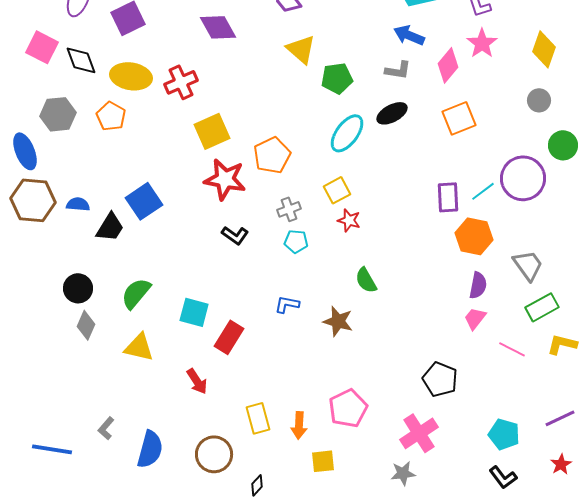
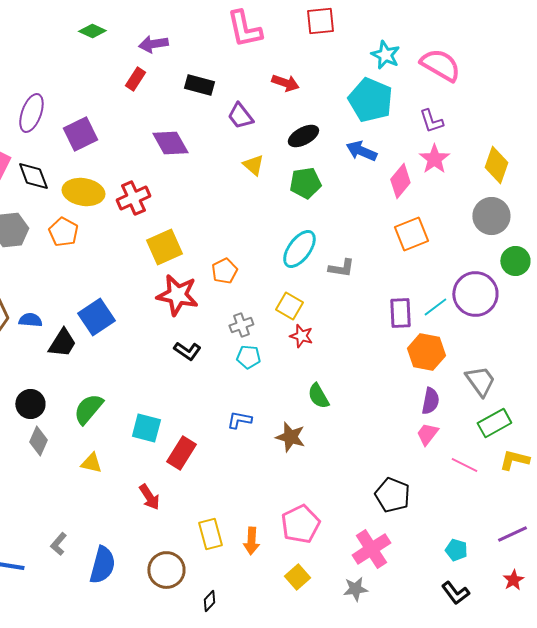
yellow triangle: (301, 49) -> (253, 165), size x0.7
gray L-shape: (398, 70) -> (341, 268), moved
green pentagon: (337, 78) -> (305, 183), moved
gray circle: (539, 100) -> (491, 216), size x1.6
black ellipse: (392, 113) -> (303, 136), moved
orange pentagon: (272, 155) -> (224, 271), size x0.7
yellow square: (337, 190) -> (289, 306), turned -32
yellow triangle: (139, 347) -> (91, 463), size x0.7
cyan pentagon: (504, 434) -> (456, 550), size x0.7
yellow square: (323, 461) -> (297, 577), moved, turned -35

